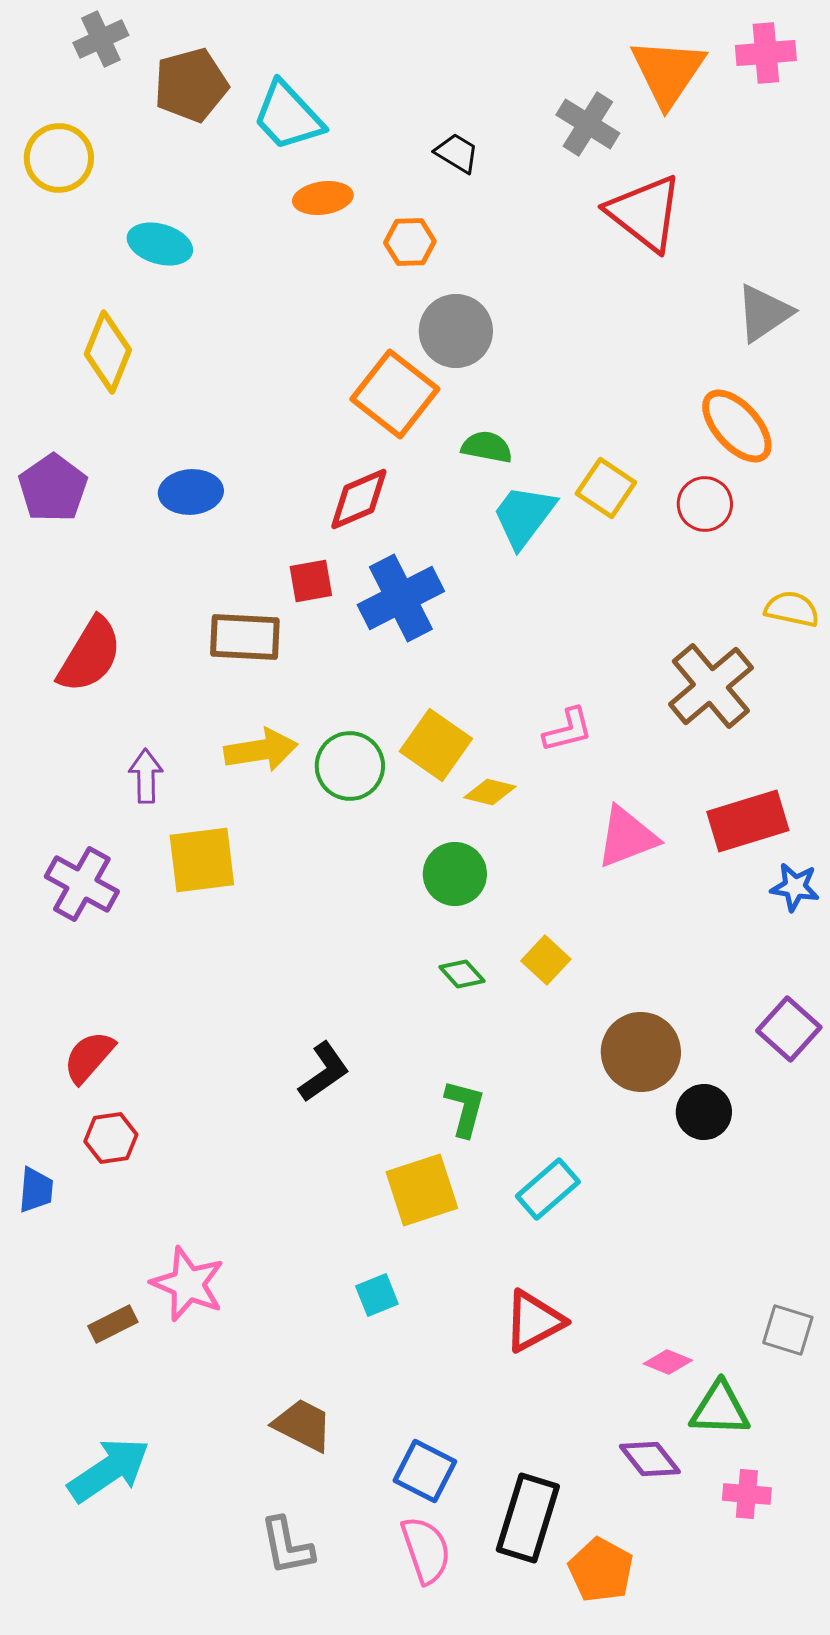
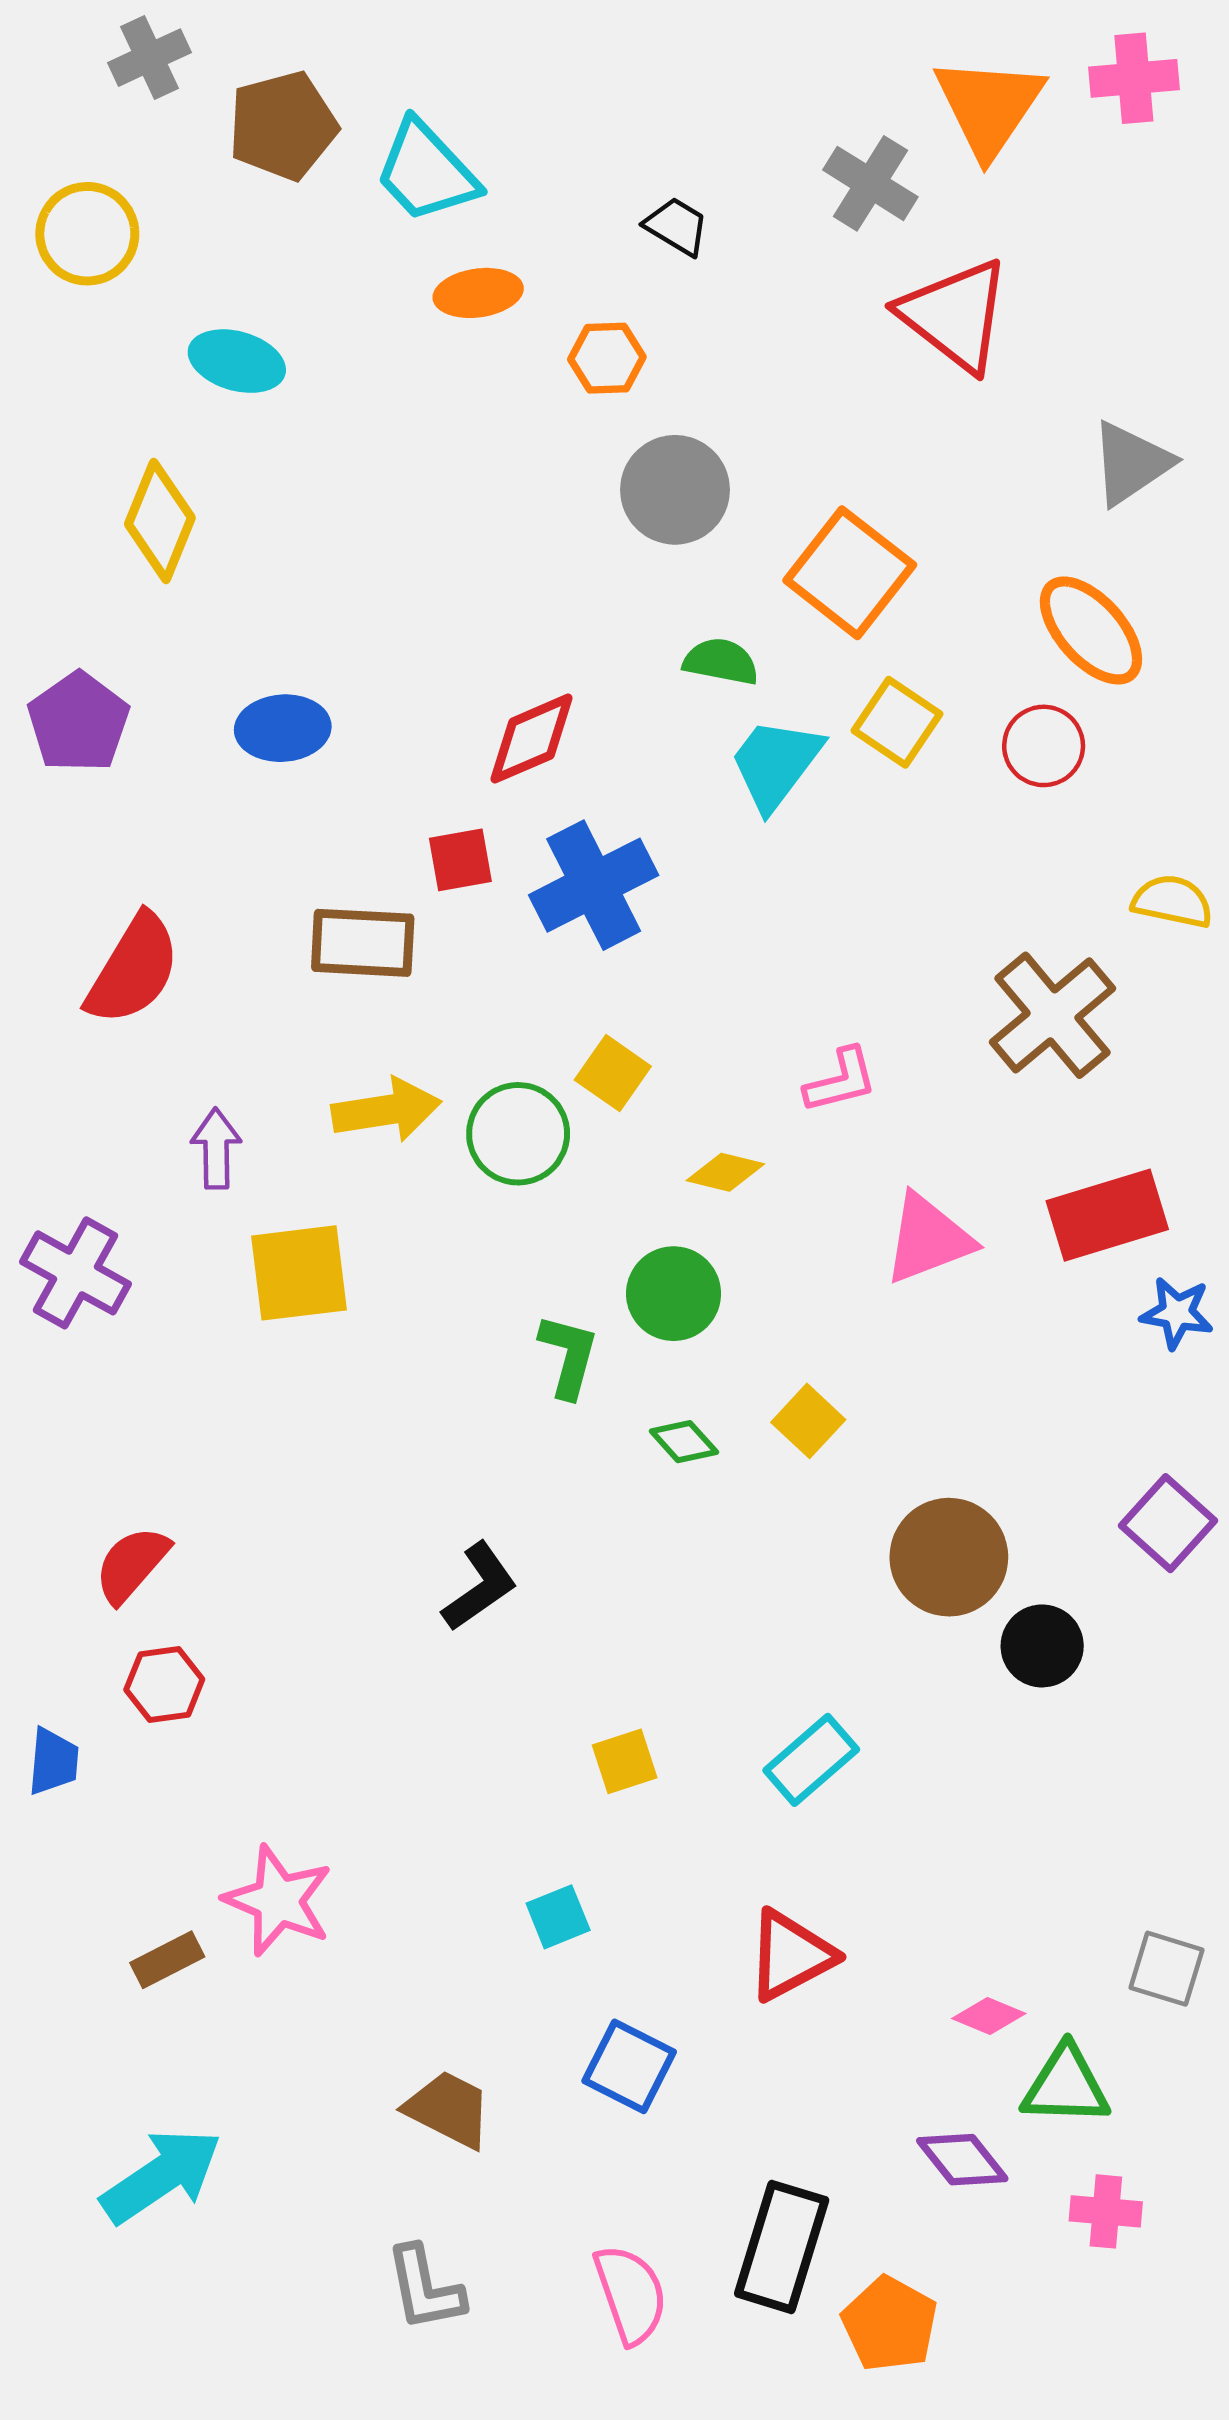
orange square: (395, 394) -> (850, 573), moved
yellow square: (436, 745) -> (613, 1073), moved, size x0.7
purple cross: (82, 884) -> (75, 1273), moved
green L-shape: (465, 1108) -> (568, 1356), moved
yellow square: (422, 1190) -> (625, 1761), size x0.6
blue square: (425, 1471) -> (629, 2066), moved

